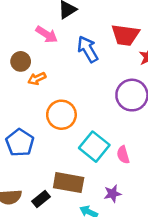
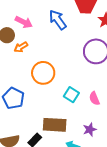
pink arrow: (47, 34) -> (24, 22), moved
cyan square: (94, 147) -> (71, 95), size x0.7

